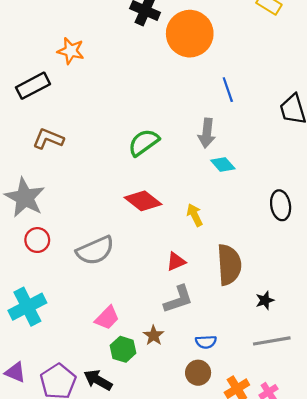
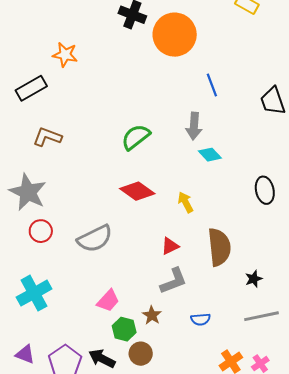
brown circle: (198, 373) -> (141, 354), moved

